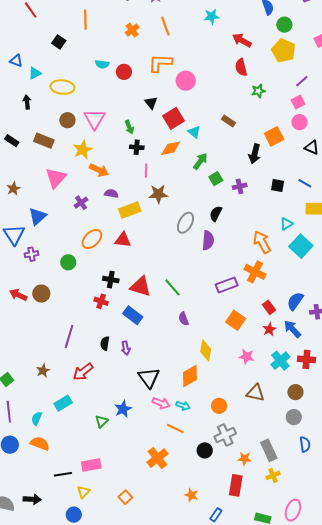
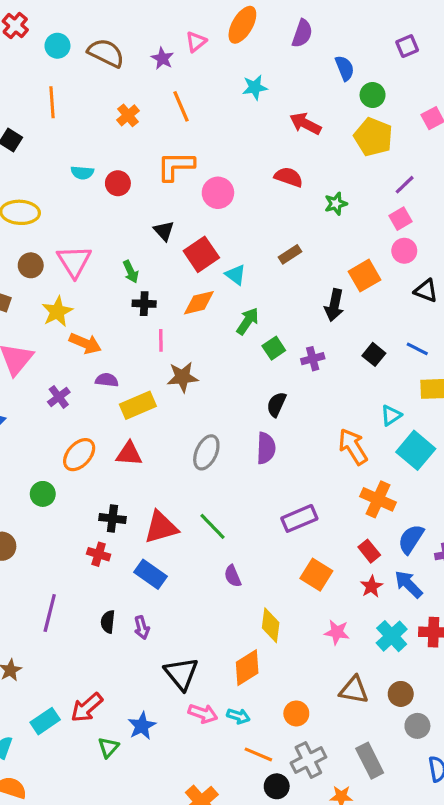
red semicircle: (241, 67) -> (289, 177), moved, turned 126
brown rectangle: (229, 121) -> (290, 254), turned -64
black square: (278, 185) -> (374, 354), turned 32
gray ellipse: (185, 223) -> (206, 452), moved
orange cross: (255, 272) -> (378, 499), moved
red triangle: (141, 286) -> (161, 527), turned -30
red arrow: (83, 372) -> (87, 707), moved
brown circle: (295, 392) -> (401, 694), moved
orange line: (175, 429) -> (258, 754), moved
gray rectangle: (269, 450) -> (370, 761), moved

